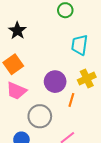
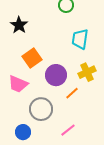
orange square: (13, 64) -> (32, 58), moved
orange line: (71, 100) -> (72, 93), turned 32

